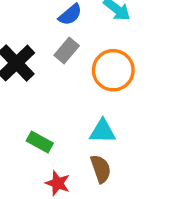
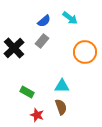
orange circle: (113, 70) -> (85, 52), moved

